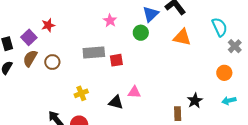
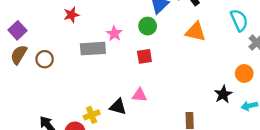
pink star: (110, 21) -> (114, 34), moved
red star: (48, 25) -> (71, 15), moved
red square: (116, 60) -> (144, 56), moved
yellow cross: (81, 93) -> (92, 115), moved
black star: (195, 101) -> (223, 94), moved

